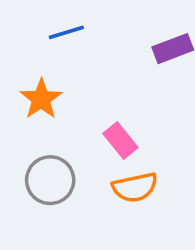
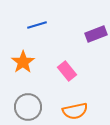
pink rectangle: (120, 141) -> (67, 71), moved

